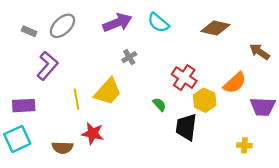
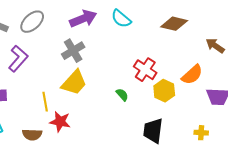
gray cross: (129, 57) -> (73, 51), moved, size x1.6
yellow line: (76, 99) -> (45, 102), moved
black trapezoid: (186, 127) -> (153, 131), moved

